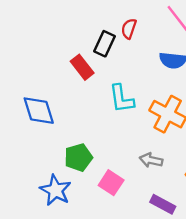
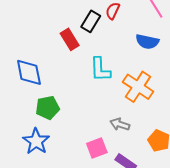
green pentagon: (78, 157) -> (48, 108), moved
pink square: (111, 183) -> (97, 148), moved, turned 30

